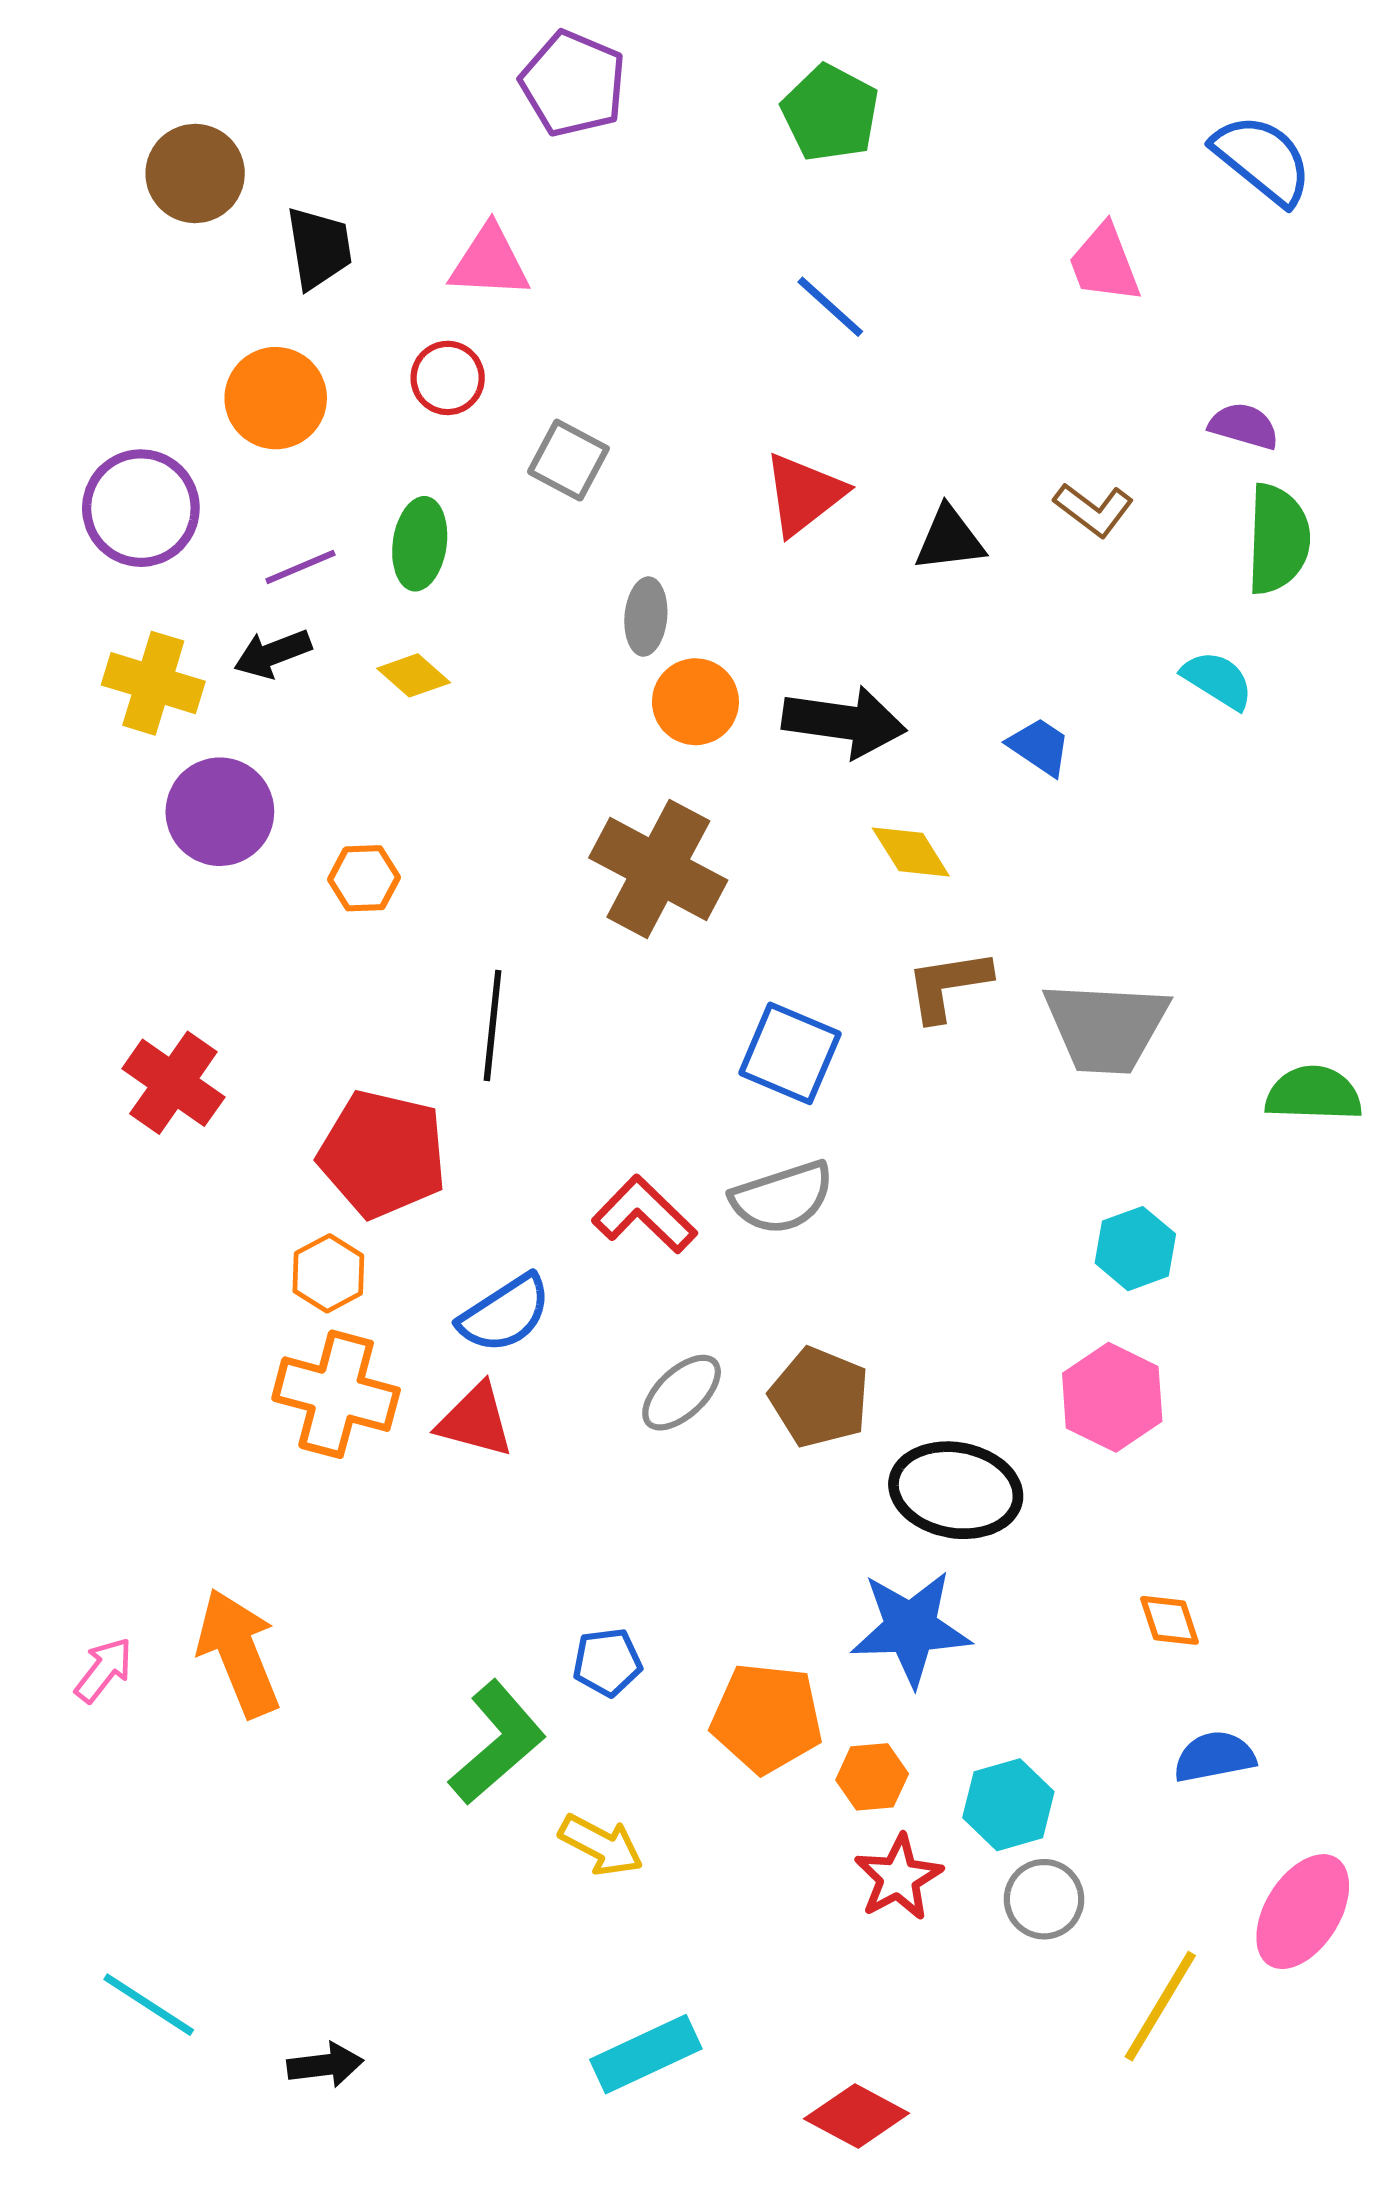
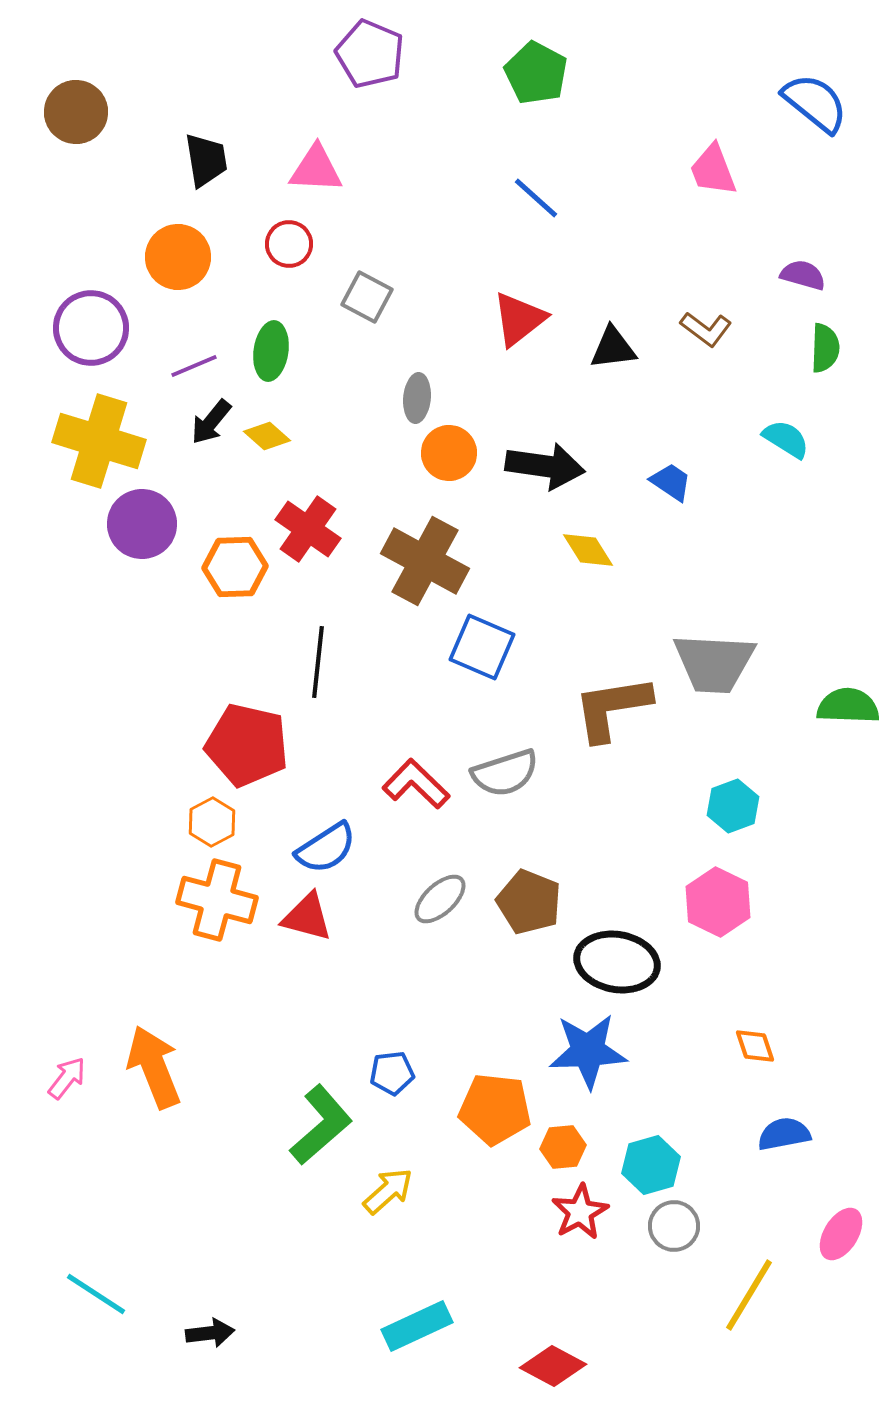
brown circle: (195, 173) -> (76, 112), moved
green semicircle: (1278, 539) -> (825, 348), size x0.7
black arrow: (273, 654) -> (211, 422), moved, turned -30
yellow cross: (153, 683) -> (99, 441), size x1.4
orange hexagon: (364, 878) -> (235, 567), size x1.4
brown L-shape: (948, 985) -> (612, 708), moved, size x1.4
blue square: (790, 1053) -> (482, 647), moved
red cross: (173, 1083) -> (308, 529), moved
yellow arrow: (601, 1845) -> (388, 1191), turned -70
pink ellipse: (1303, 1912) -> (841, 1234), size x0.7

